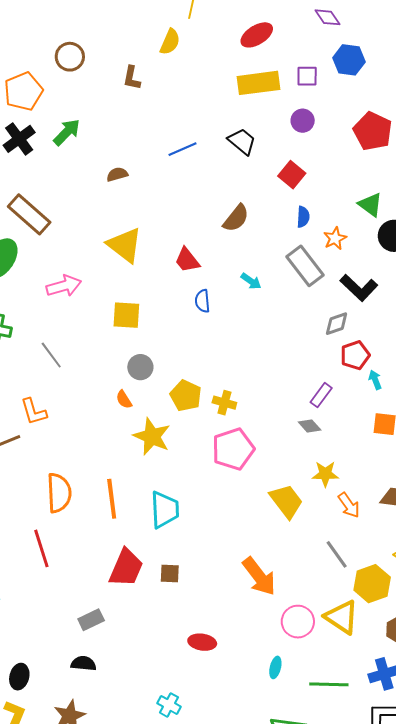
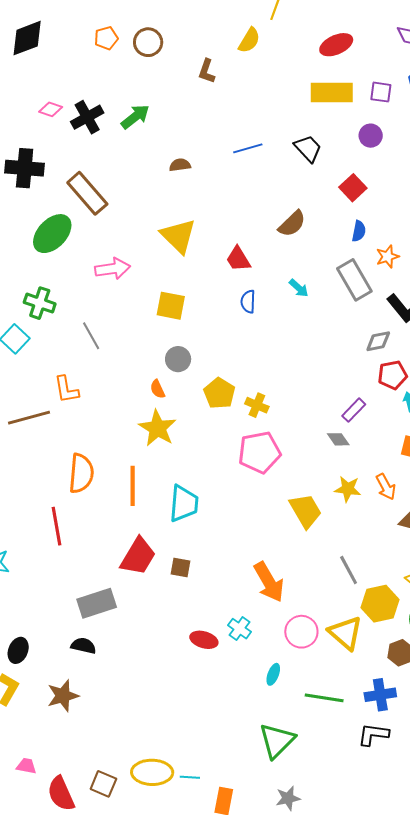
orange pentagon: (23, 91) -> (106, 38), moved, size x0.6
yellow star: (152, 436) -> (158, 428), moved
orange arrow: (349, 505) -> (386, 487), moved
gray rectangle: (91, 620) -> (97, 603), size x1.5
cyan cross: (169, 705) -> (240, 629), moved

